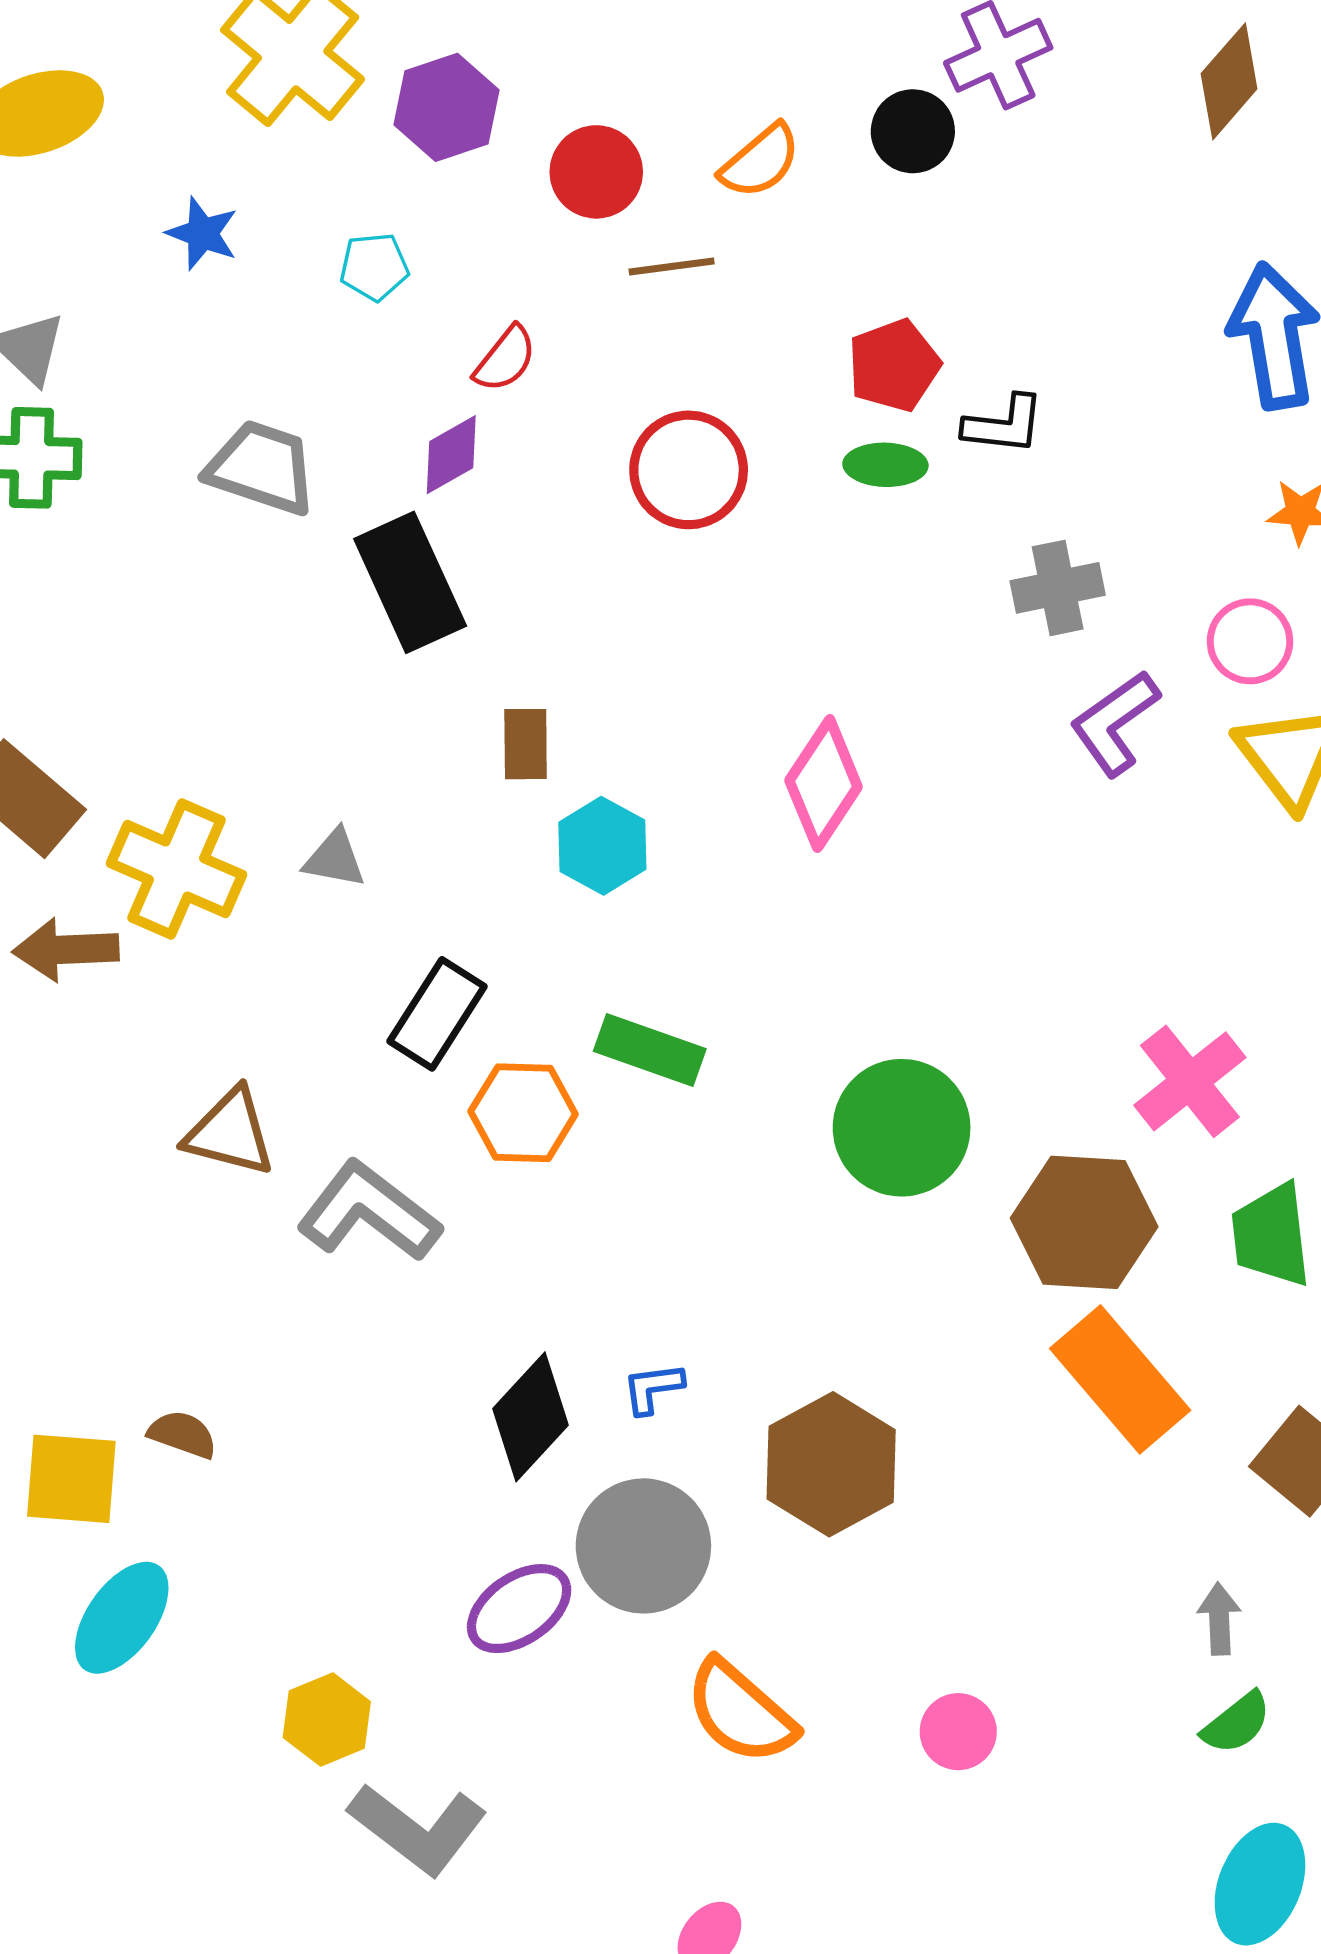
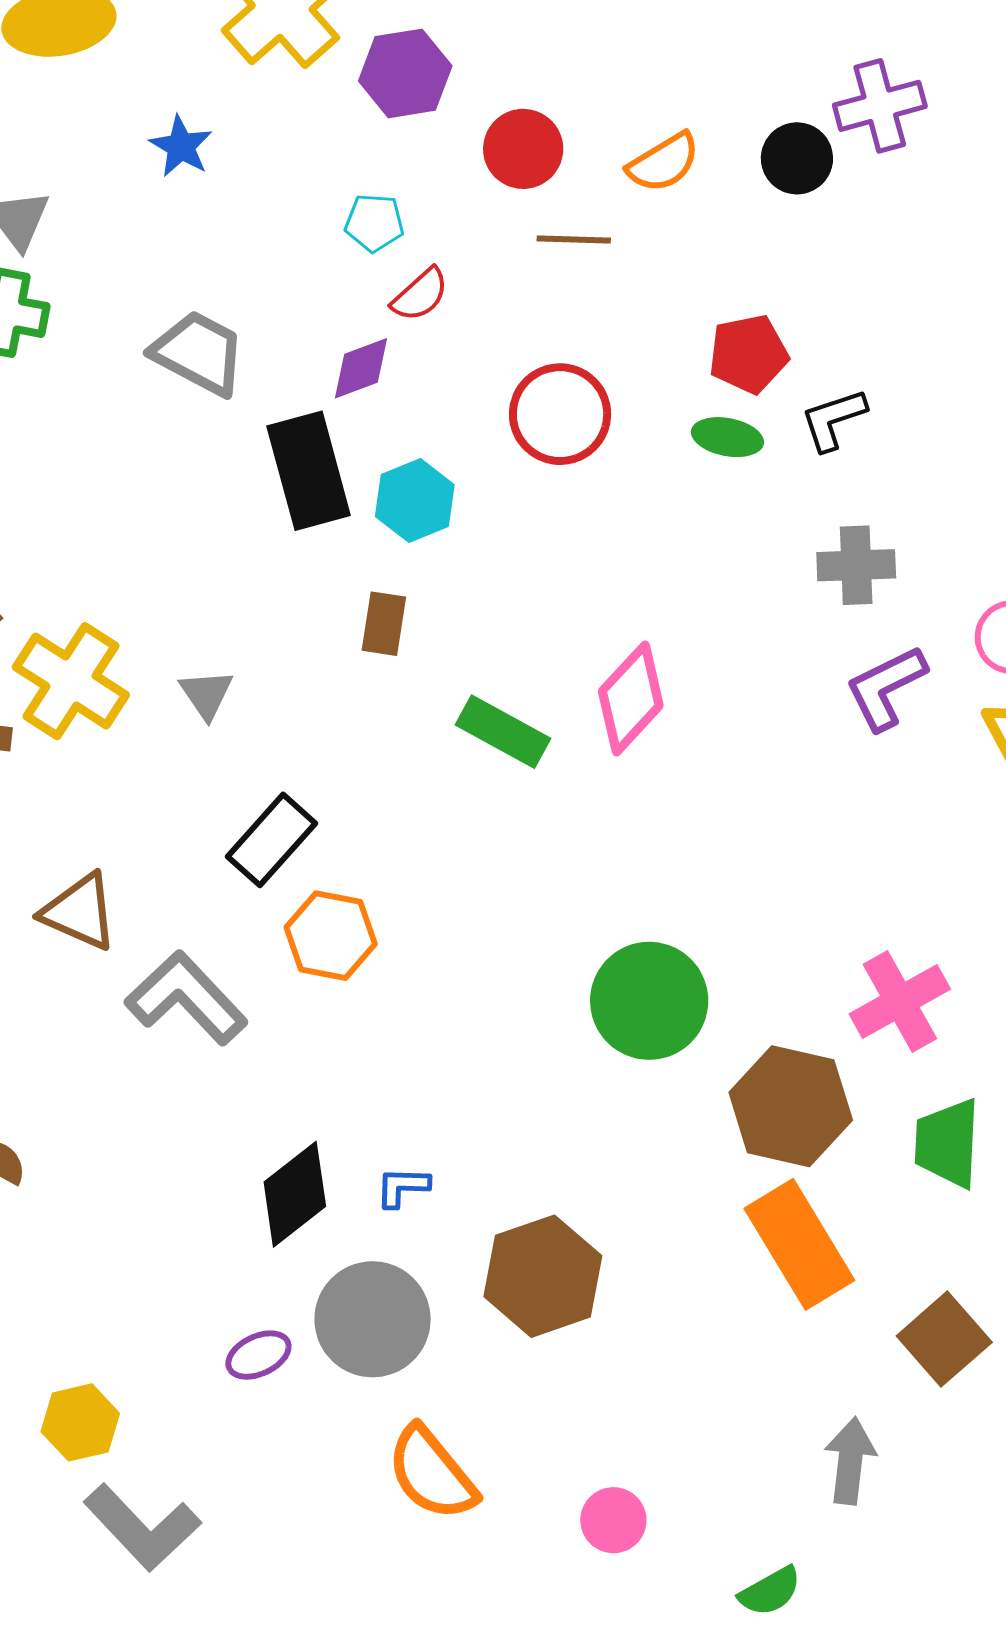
cyan pentagon: (374, 267) -> (374, 223), moved
black L-shape: (1004, 425) -> (833, 420), turned 146
cyan hexagon: (602, 846) -> (415, 501), moved
gray triangle: (335, 859) -> (206, 694), turned 36
green rectangle: (650, 1050) -> (503, 732), moved
purple ellipse: (519, 1609) -> (258, 1355), size x0.7
gray arrow: (1219, 1619) -> (850, 1461), size x1.4
green semicircle: (1237, 1723) -> (770, 1591), moved

